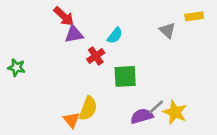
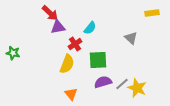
gray triangle: (167, 30) -> (131, 38), moved
yellow semicircle: (88, 108) -> (67, 64), moved
purple semicircle: (142, 116) -> (103, 82), moved
orange triangle: (71, 120) -> (71, 94), moved

